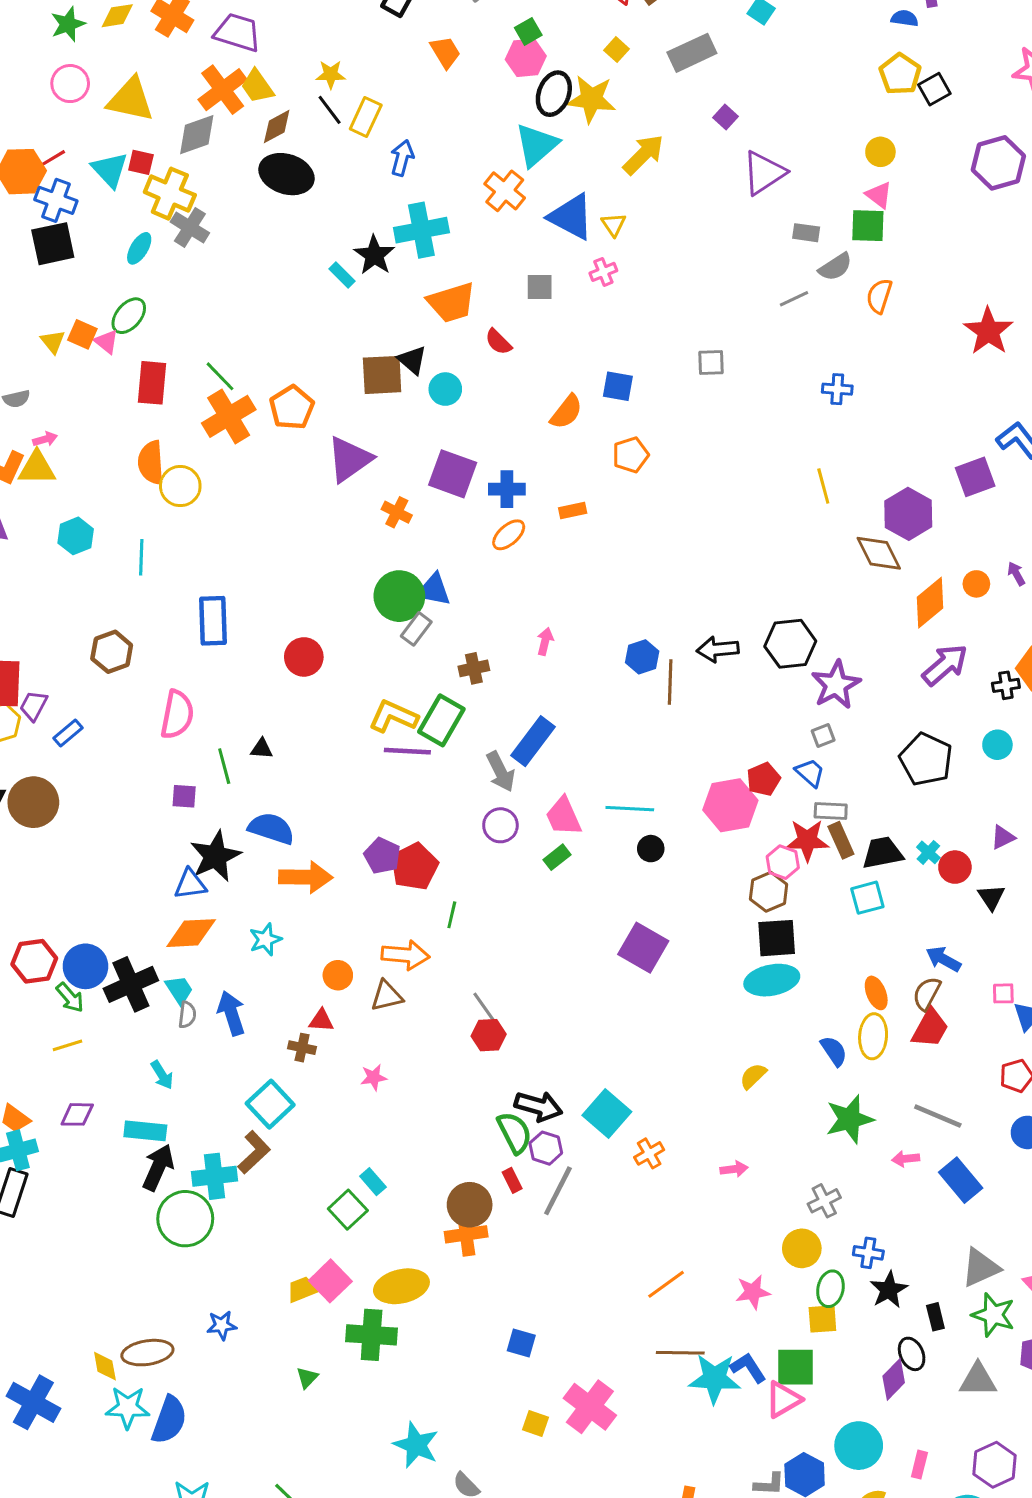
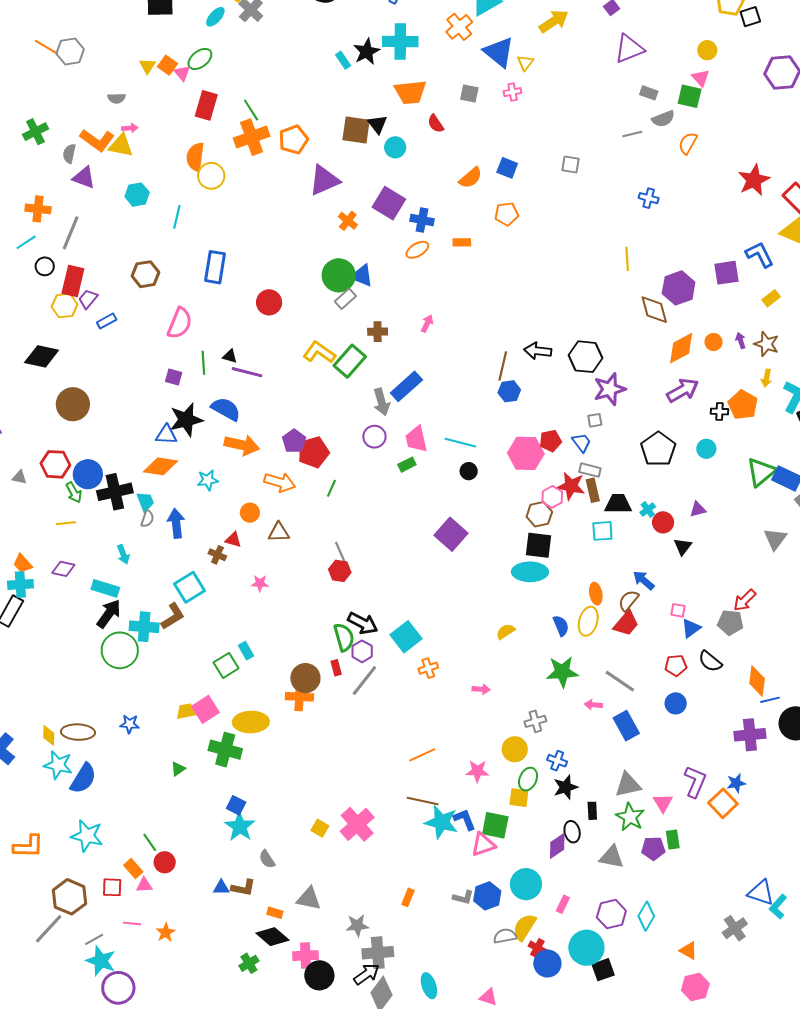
blue hexagon: (642, 657) -> (509, 391), moved
purple line: (407, 751) -> (247, 372), moved
brown circle: (33, 802) -> (73, 404), moved
orange arrow: (405, 955) -> (280, 482), moved
blue square: (521, 1343) -> (236, 805), moved

